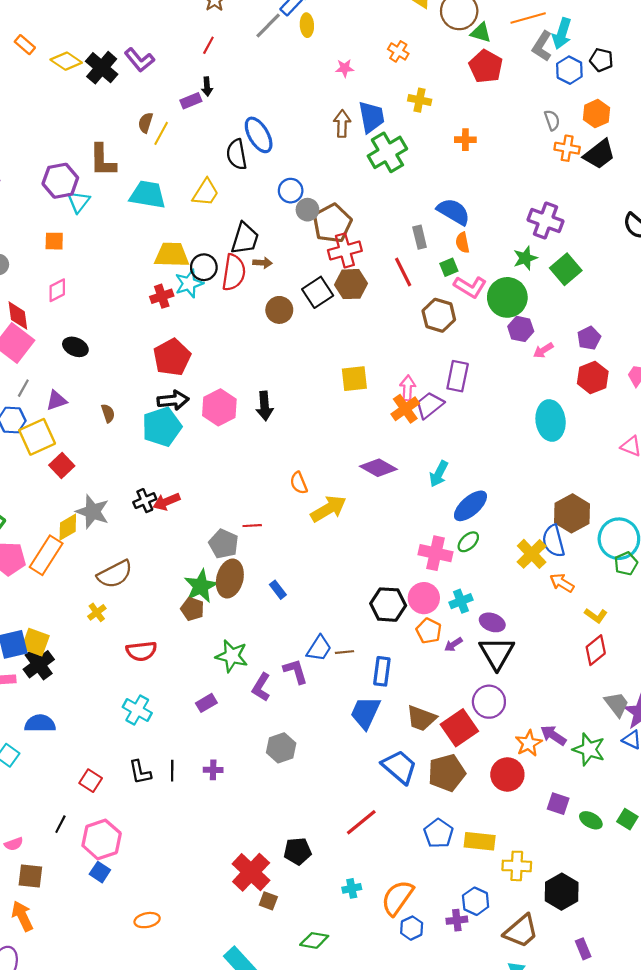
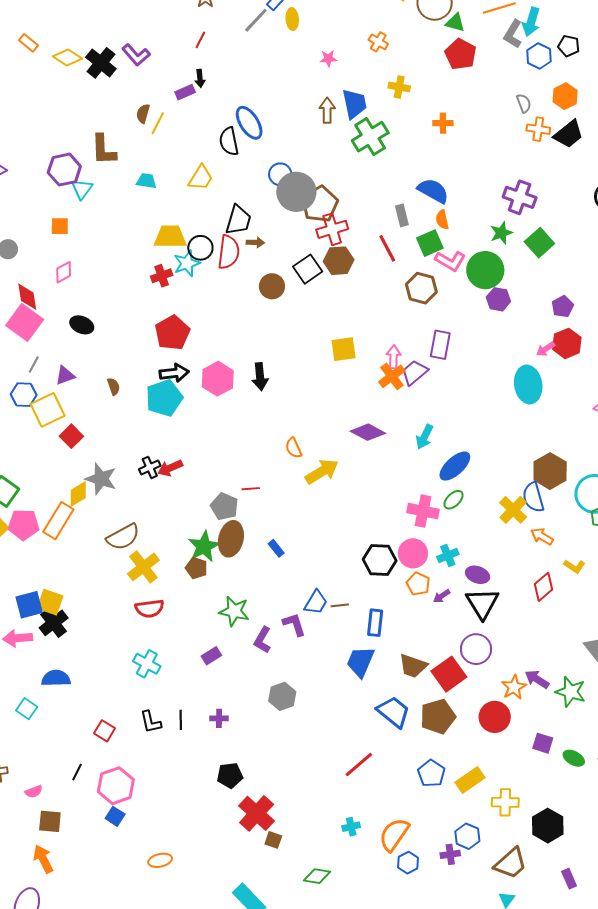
cyan trapezoid: (148, 195) -> (146, 181), size x0.6
gray circle: (307, 210) -> (296, 192), size x1.8
green square: (449, 267) -> (430, 243), size x1.5
pink arrow: (543, 350) -> (545, 349), moved
yellow cross: (97, 612) -> (143, 567), moved, size x1.8
red diamond: (596, 650) -> (543, 587), moved
yellow rectangle: (480, 841) -> (470, 780), turned -40
black pentagon: (298, 851) -> (230, 775), moved

